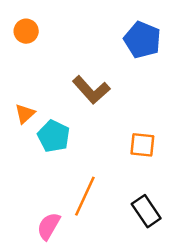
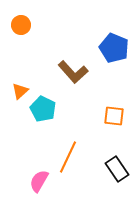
blue pentagon: (142, 40) -> (114, 48), moved

